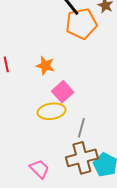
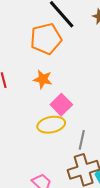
orange pentagon: (81, 24) -> (46, 39), moved

